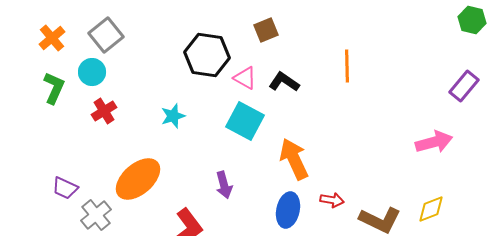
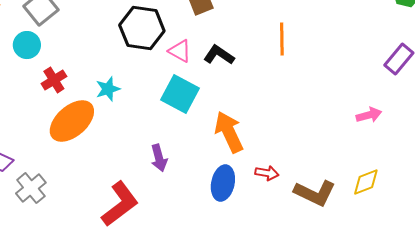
red cross: (104, 111) -> (54, 80), moved
pink arrow: (434, 142) -> (369, 115), size x0.7
orange ellipse: (138, 179) -> (72, 121), moved

